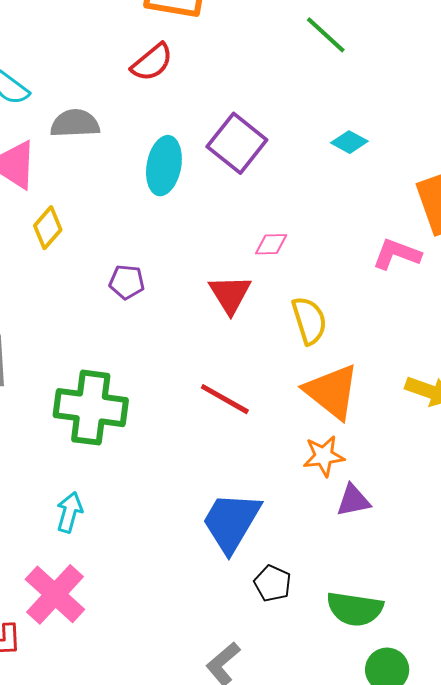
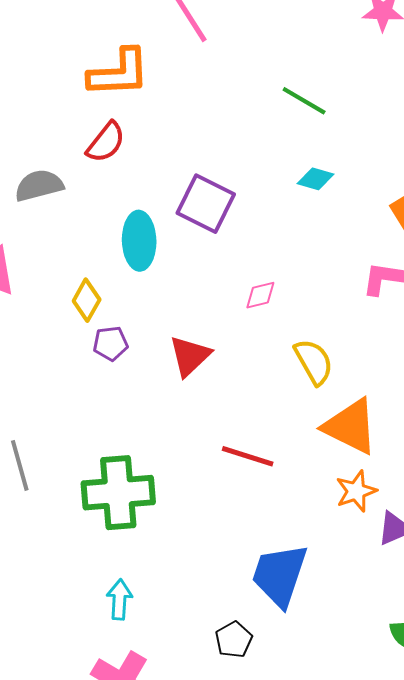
green line: (326, 35) -> (304, 101), moved
gray semicircle: (75, 123) -> (39, 185), moved
yellow diamond: (48, 228) -> (87, 300), moved
purple pentagon: (127, 282) -> (110, 343), moved
red triangle: (230, 294) -> (190, 356), moved, turned 30
black pentagon: (273, 583) -> (234, 640), moved, turned 30

